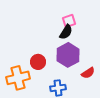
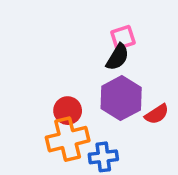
red semicircle: (88, 73) -> (157, 114), moved
orange cross: (18, 78) -> (68, 139), moved

